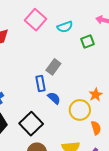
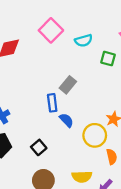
green square: (87, 41) -> (108, 59), turned 32
black square: (31, 124) -> (39, 147), size x0.6

